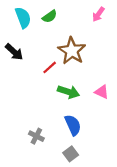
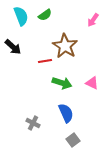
pink arrow: (98, 14) -> (93, 20), moved
red line: (50, 67) -> (45, 61), turned 32
gray square: (71, 154) -> (73, 140), moved

